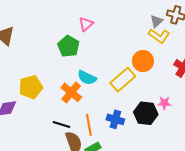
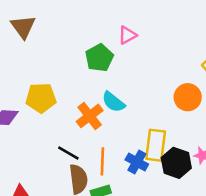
yellow rectangle: (123, 80) -> (156, 145), moved, turned -55

